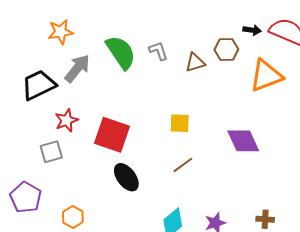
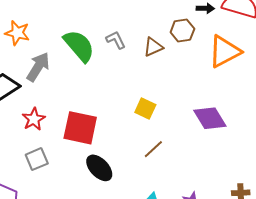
orange star: (61, 32) -> (17, 33), turned 30
yellow square: (180, 123) -> (145, 108), turned 30
gray square: (51, 152) -> (37, 159), moved

